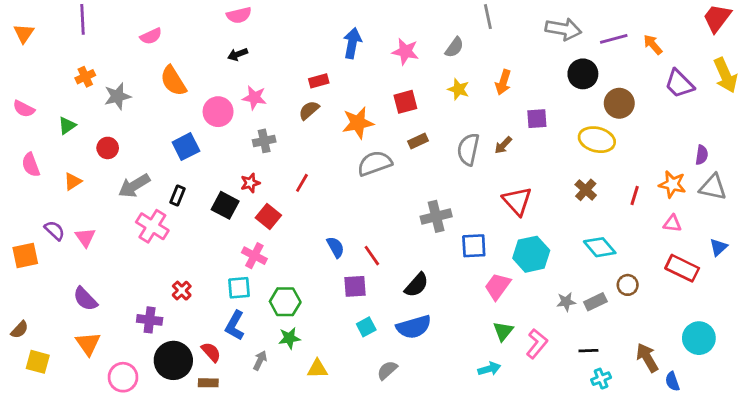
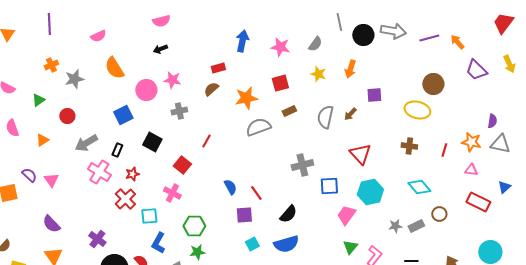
black circle: (583, 74) -> (363, 35), moved
yellow arrow: (725, 75) -> (509, 64), size x0.7
red star: (250, 183) -> (132, 174), moved
brown cross: (586, 190) -> (409, 146), turned -35
black square: (225, 205) -> (152, 142), moved
cyan square: (239, 288) -> (149, 216), moved
red cross: (182, 291) -> (125, 199), moved, size x1.5
purple cross: (150, 320) -> (97, 239), turned 30

